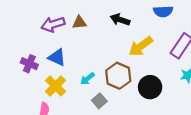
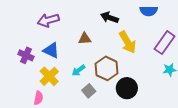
brown triangle: (79, 22) -> (85, 39), moved
yellow arrow: (141, 46) -> (128, 42), turned -85
black circle: (150, 87) -> (127, 88), moved

